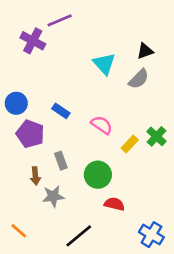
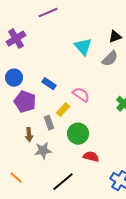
purple cross: (33, 41) -> (16, 39), moved, turned 30
yellow rectangle: (130, 144) -> (63, 110), moved

